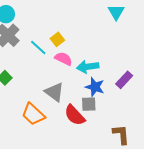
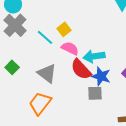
gray triangle: (54, 92) -> (47, 73), moved
orange trapezoid: (33, 114) -> (40, 103), turned 85
red semicircle: (75, 115) -> (81, 69), moved

